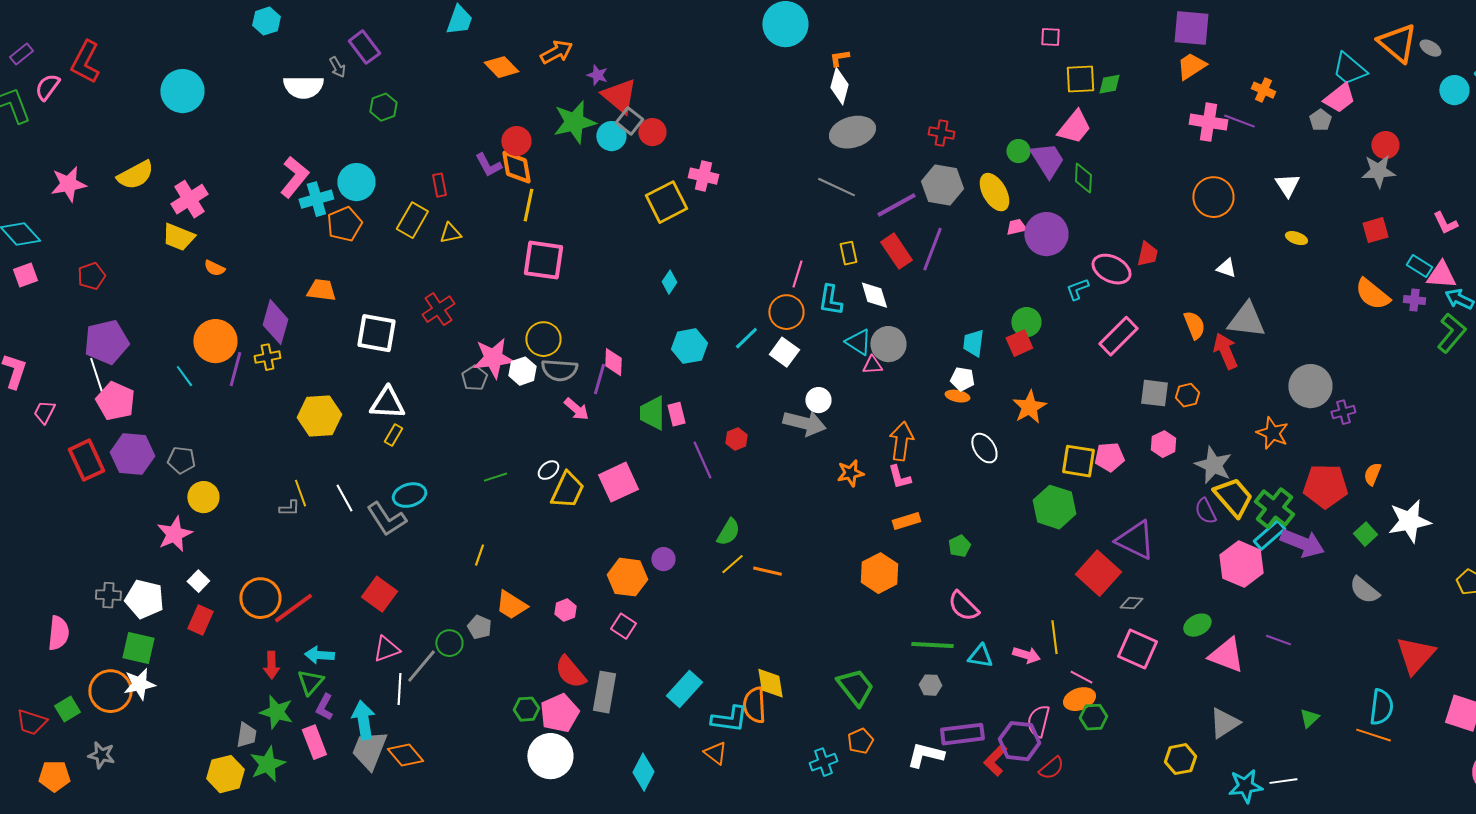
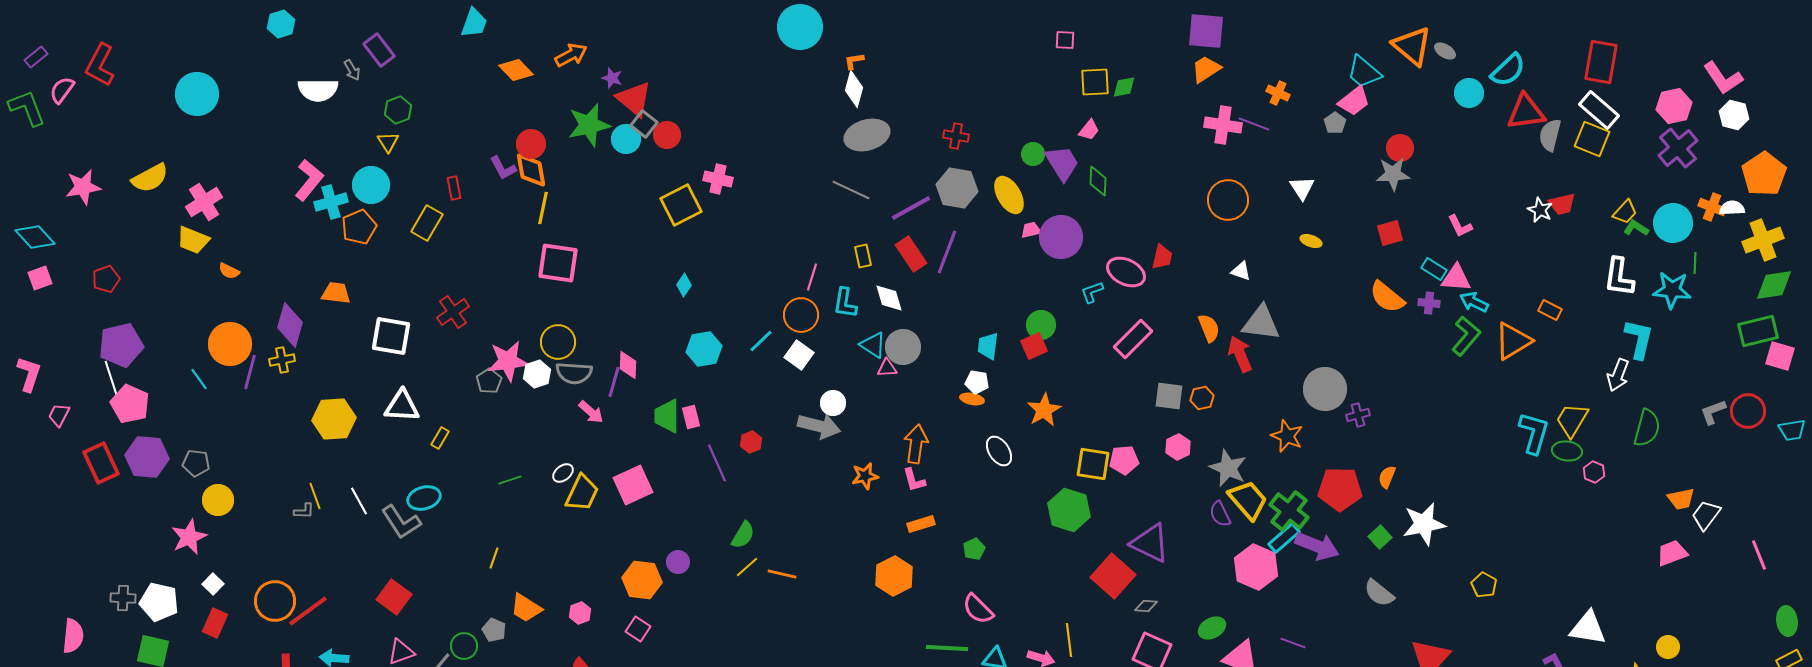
pink trapezoid: (1074, 127) -> (1089, 130), size x0.6
yellow triangle: (450, 233) -> (388, 142), moved, turned -50
yellow rectangle: (393, 435) -> (440, 438), moved

